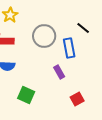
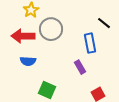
gray circle: (44, 36) -> (51, 29), moved

